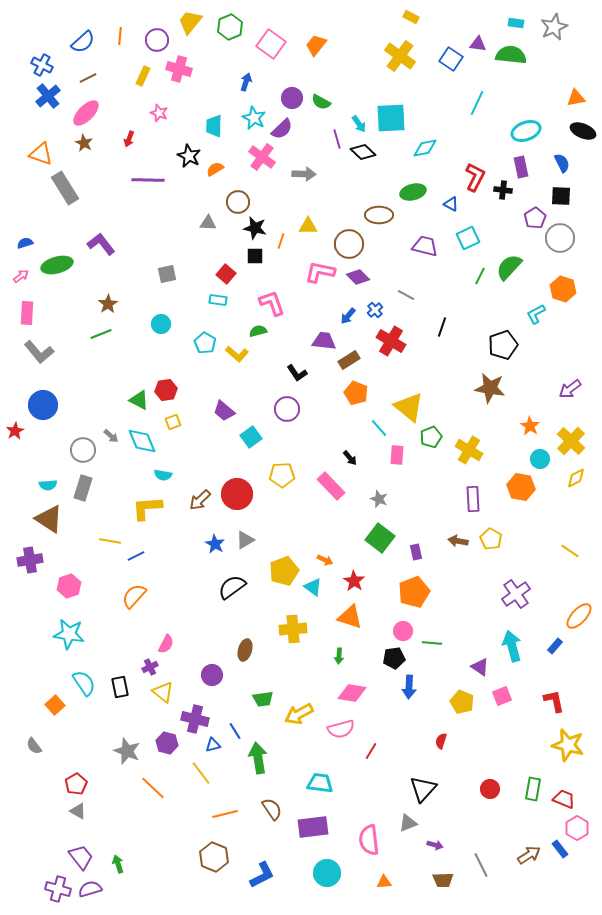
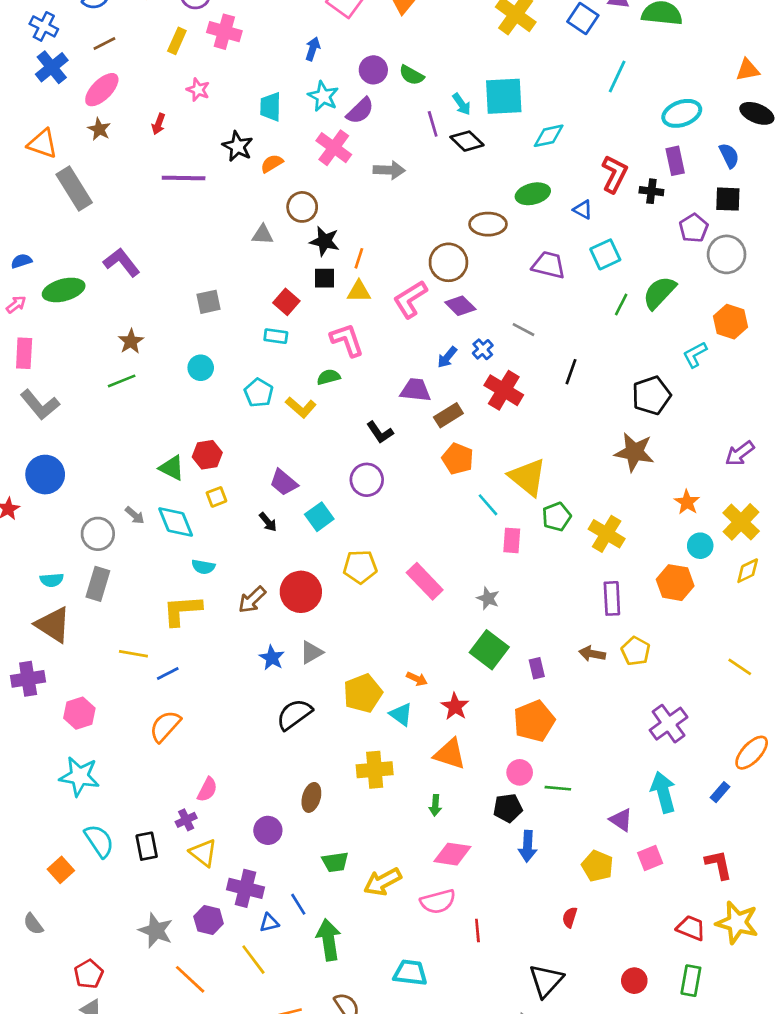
yellow triangle: (308, 226) -> (359, 291), moved
pink L-shape: (320, 272) -> (410, 299), turned -44
black arrow: (350, 458) -> (268, 522), moved
red line: (371, 751) -> (477, 931), turned -36
red trapezoid: (564, 799) -> (691, 928), moved

